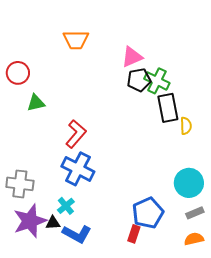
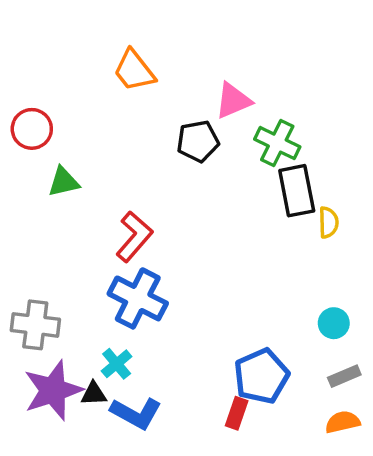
orange trapezoid: (76, 40) -> (134, 71), turned 52
black pentagon: (139, 80) -> (198, 141), moved
cyan circle: (189, 183) -> (334, 323), size x0.6

